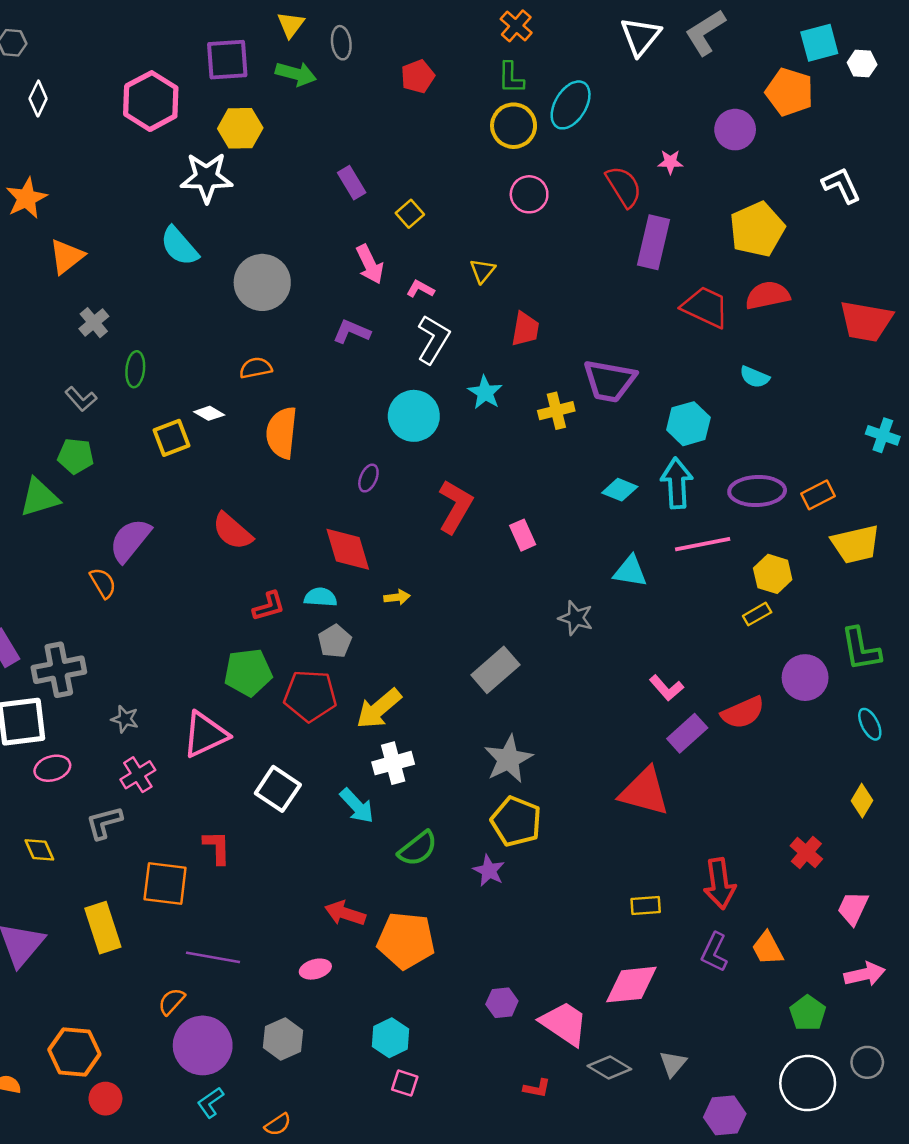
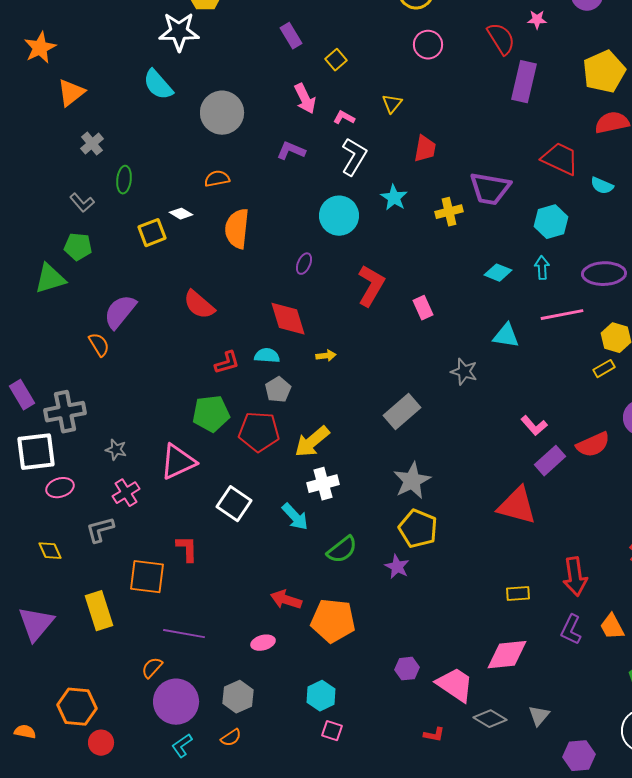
red trapezoid: (705, 307) -> (560, 159), moved
cyan arrow: (677, 483) -> (542, 268), size x0.6
orange semicircle: (278, 1124) -> (231, 738), moved

